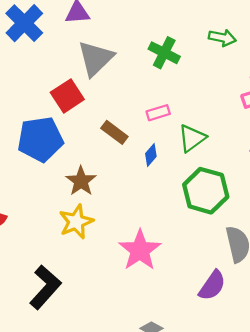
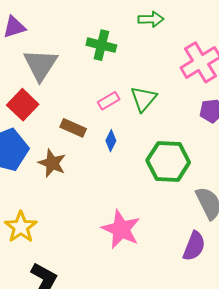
green triangle: (192, 138) -> (144, 99), moved
brown star: (81, 181) -> (52, 163), moved
yellow star: (76, 222) -> (21, 227), moved

